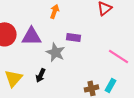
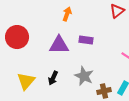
purple triangle: (32, 36) -> (59, 45), moved
gray star: (56, 52) -> (84, 76), moved

